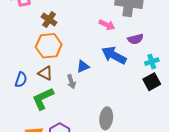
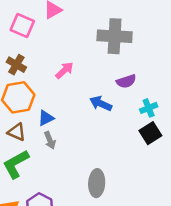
pink arrow: (107, 25) -> (64, 70), moved, turned -63
blue arrow: (114, 55) -> (101, 103), size x0.7
blue triangle: (83, 66) -> (46, 118), moved

